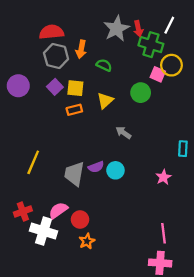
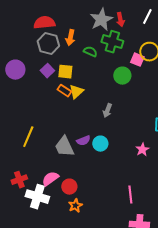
green cross: (151, 45) -> (112, 42), moved
yellow triangle: (105, 101) -> (76, 92), moved
orange rectangle: (74, 110) -> (64, 91), turned 48
gray arrow: (123, 133) -> (107, 111), turned -104
gray trapezoid: (74, 174) -> (64, 147), turned -35
pink line: (163, 233) -> (130, 195), moved

